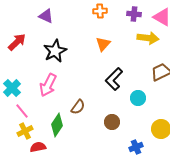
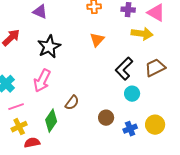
black L-shape: (114, 79) -> (124, 69), moved
pink line: (22, 111) -> (16, 107), turned -70
blue cross: (136, 147) -> (130, 129), moved

